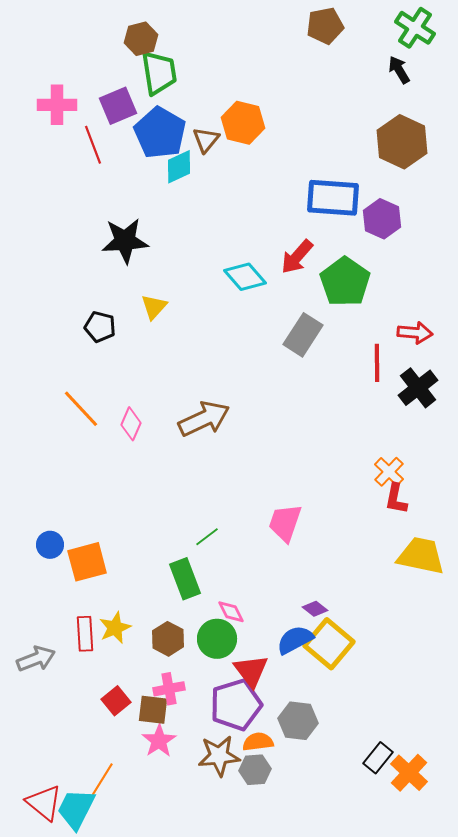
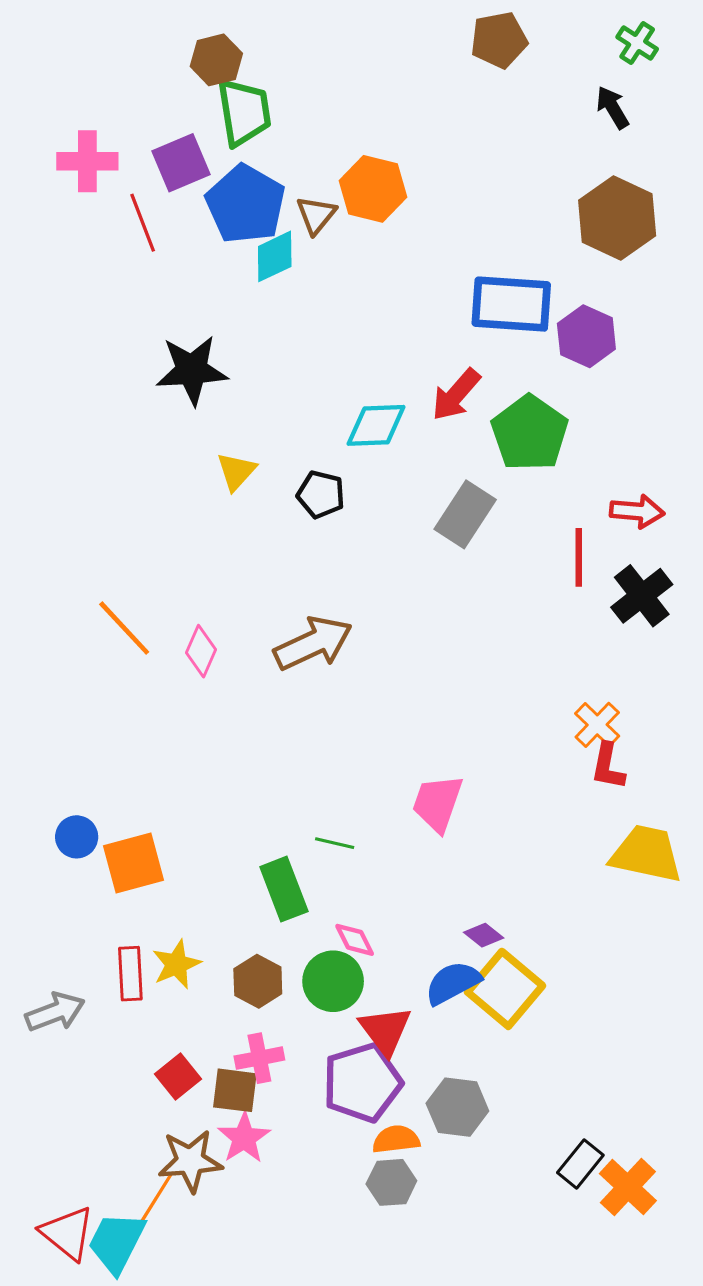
green cross: (415, 28) -> (637, 43), size x0.7
cyan diamond: (245, 277) -> (376, 425), turned -51
black pentagon: (100, 327) -> (321, 494), moved
green line: (207, 537) -> (335, 843), moved, turned 50
brown star: (219, 756) -> (190, 1161), moved

